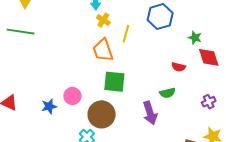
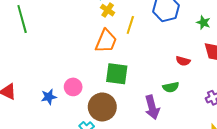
green line: (20, 32) -> (22, 19), turned 64
green star: (195, 38) -> (203, 23), moved
orange trapezoid: (103, 50) -> (106, 41), turned -140

